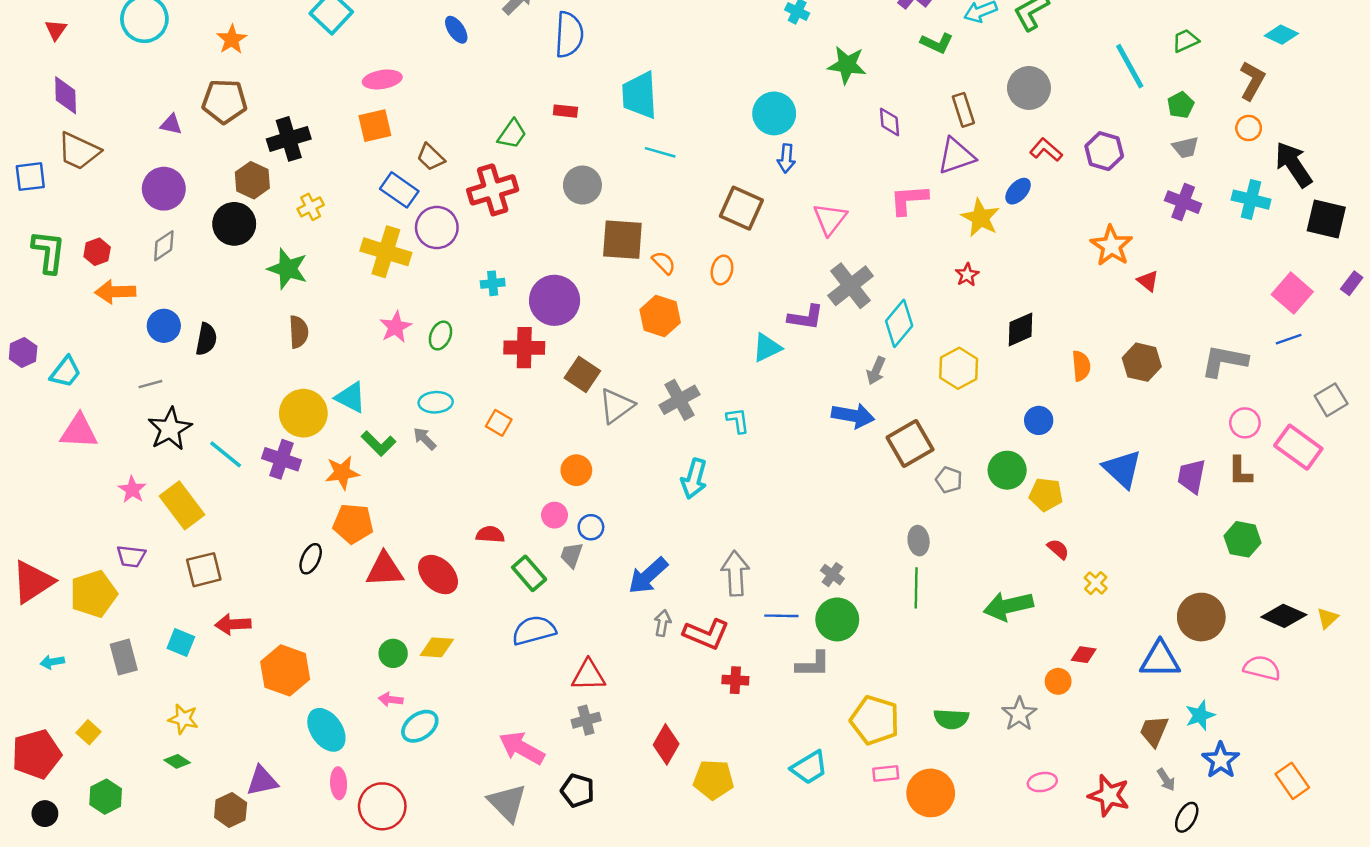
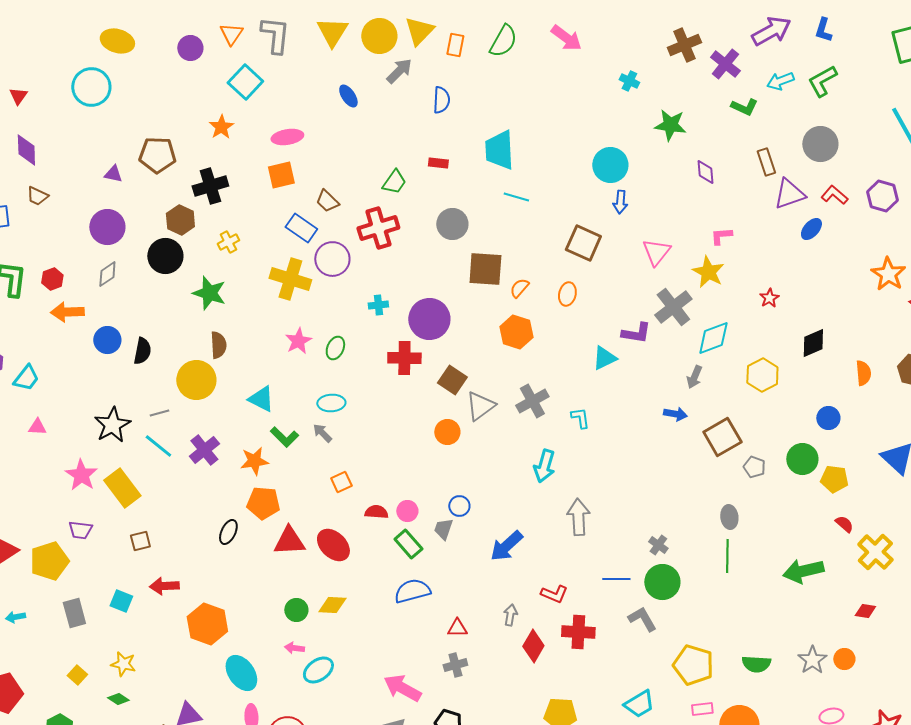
blue semicircle: (569, 35) -> (441, 100), size x0.7
orange star: (232, 39) -> (221, 127), moved
brown trapezoid: (79, 151) -> (37, 196), size x0.6
purple triangle: (956, 156) -> (789, 194), moved
pink L-shape: (909, 200) -> (721, 236), size x0.7
yellow star: (980, 218) -> (708, 272), moved
orange semicircle: (664, 263) -> (519, 288), turned -95
cyan diamond: (899, 323) -> (713, 338), turned 30
gray line: (150, 384) -> (159, 413), moved
yellow circle: (303, 413) -> (196, 380), moved
blue arrow: (853, 416) -> (675, 414), size x0.7
orange square: (499, 423) -> (341, 482), moved, turned 35
pink triangle: (79, 431) -> (37, 427), size x0.6
purple cross: (282, 459) -> (204, 450), turned 32
orange circle: (576, 470) -> (447, 432), moved
pink star: (132, 490) -> (81, 475), size x1.4
pink circle: (555, 515) -> (407, 511), moved
brown square: (204, 570) -> (140, 541), size x0.7
gray arrow: (735, 573) -> (578, 517), moved
yellow cross: (1096, 583) -> (875, 552), size x1.8
gray arrow: (663, 623) -> (510, 615), moved
red L-shape: (706, 634) -> (554, 594), size x0.7
gray L-shape: (813, 664) -> (642, 619), turned -120
red triangle: (588, 675) -> (457, 628), size x0.7
red cross: (735, 680) -> (578, 632), size x1.5
orange circle: (1058, 681) -> (844, 659), moved
yellow square: (89, 732) -> (77, 675), moved
red diamond: (666, 744) -> (533, 646), moved

